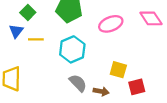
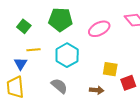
blue triangle: (16, 31) -> (21, 64), moved
gray semicircle: (78, 83) -> (59, 86), moved

